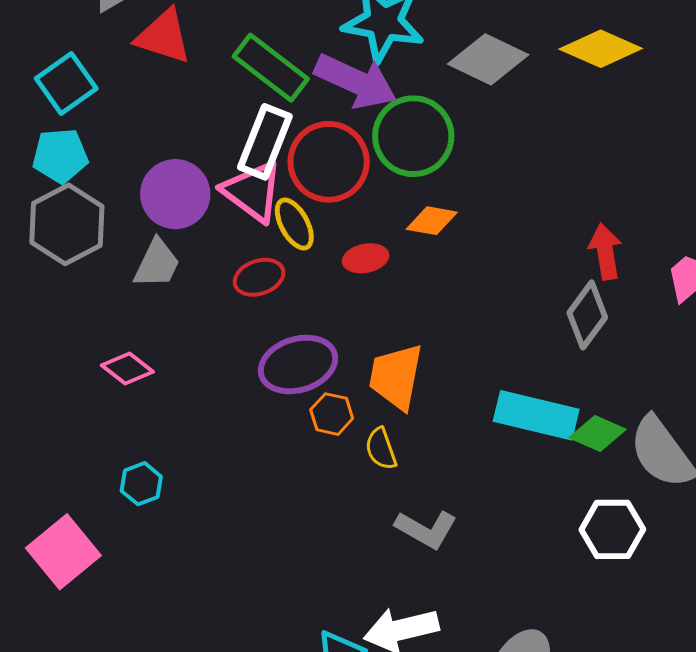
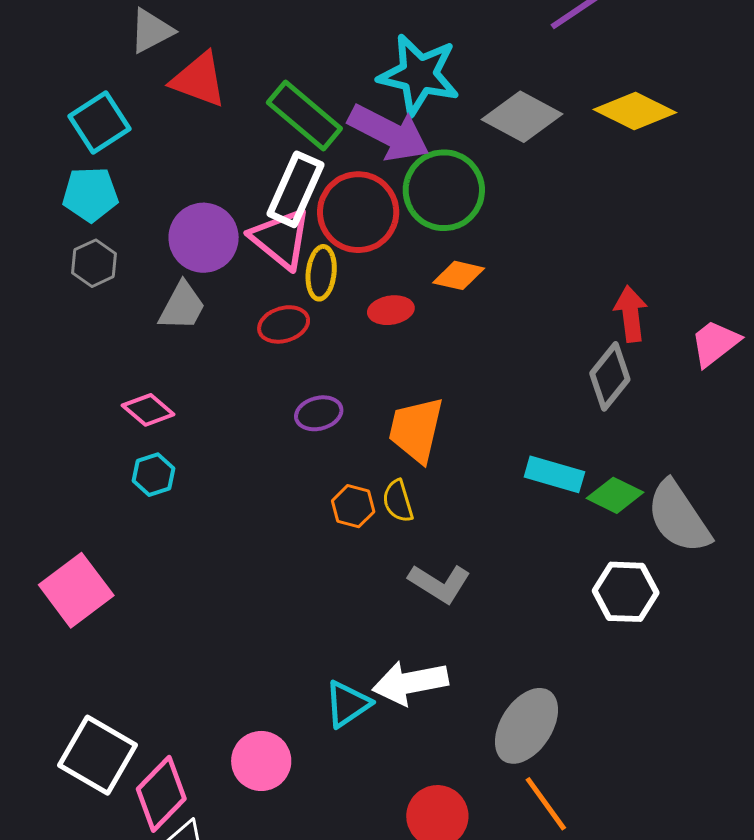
gray hexagon: (67, 224) -> (94, 263), size x0.6
yellow ellipse: (294, 224) -> (321, 273), turned 32
purple ellipse: (298, 364) -> (319, 413), size x0.6
orange hexagon: (332, 414) -> (353, 506), moved
cyan rectangle: (536, 415) -> (554, 474), size x0.7
cyan hexagon: (141, 484) -> (154, 475), moved

